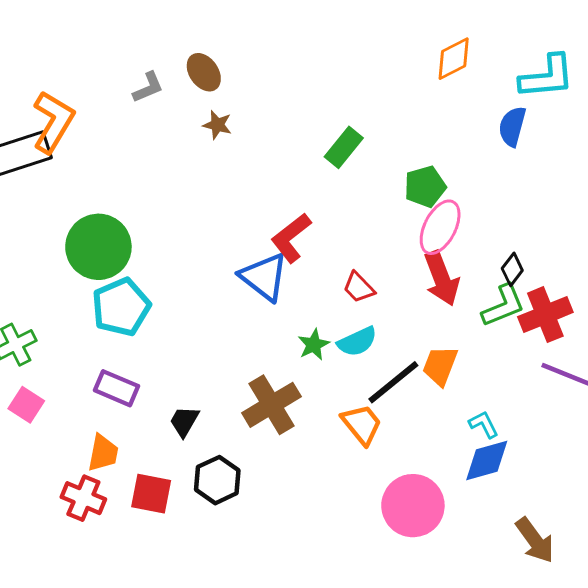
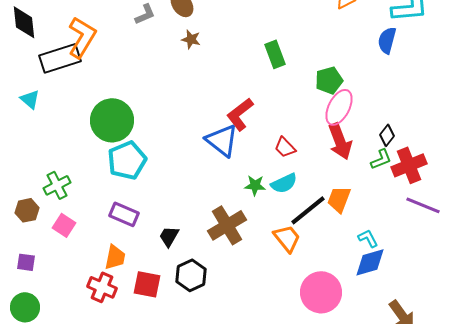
green rectangle: (344, 147) -> (275, 54), turned -60
green L-shape: (503, 305) -> (381, 159), size x0.7
green star: (314, 345) -> (255, 185), turned 30

